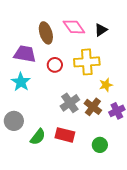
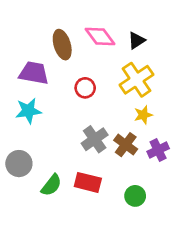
yellow cross: (87, 62) -> (136, 80), moved, turned -30
red circle: (55, 65) -> (85, 88), moved
cyan star: (21, 82) -> (28, 111), turned 30

